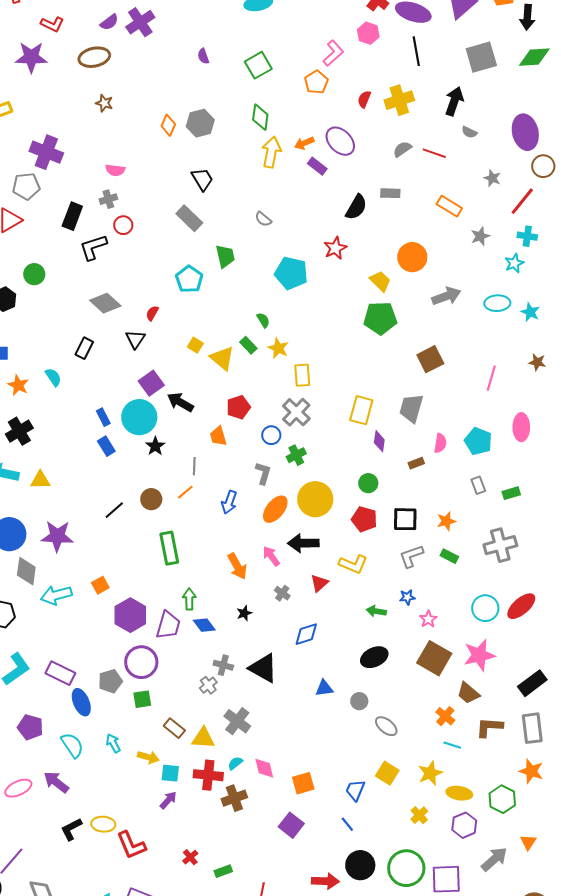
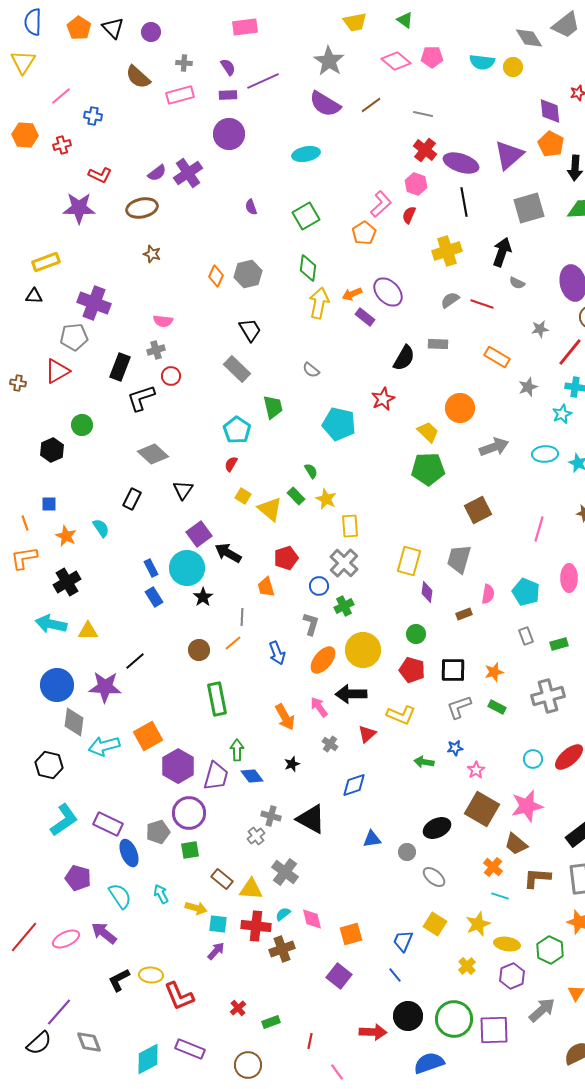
red semicircle: (364, 99) -> (409, 215), moved
gray star: (492, 178) -> (540, 329), turned -30
red semicircle: (152, 313) -> (231, 464), moved
blue arrow: (229, 502) -> (277, 653), turned -40
black line: (114, 510) -> (135, 661), moved
orange square: (100, 585) -> (148, 736), size x1.6
cyan circle: (485, 608) -> (533, 759), size x0.7
black ellipse: (374, 657) -> (437, 828), moved

